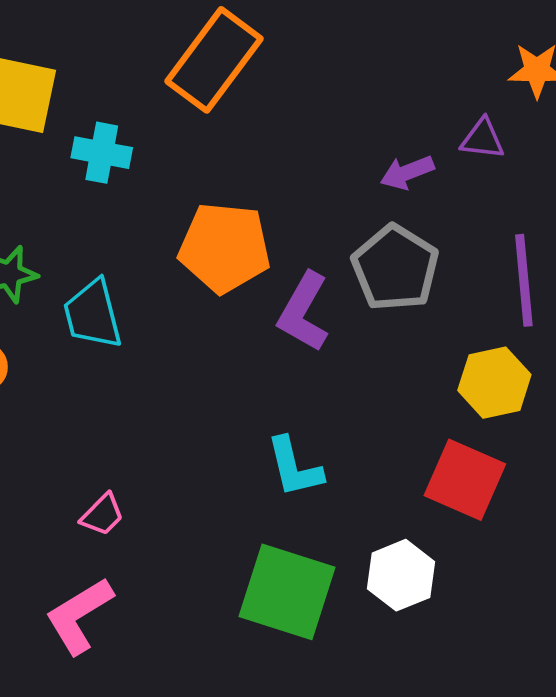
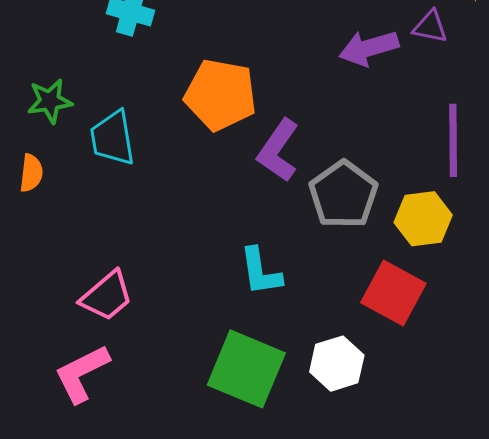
purple arrow: (407, 172) -> (369, 48), size x1.4
gray pentagon: (395, 268) -> (343, 195), moved
pink trapezoid: (102, 515) -> (107, 296), size x1.5

